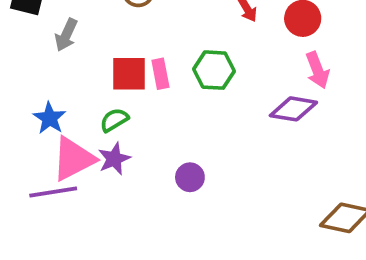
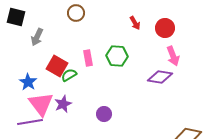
red square: (129, 74) -> (57, 66), moved, turned 30
green semicircle: (114, 120) -> (69, 75), moved
pink triangle: (74, 159) -> (41, 104), turned -40

